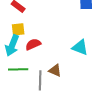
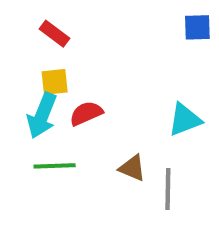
cyan triangle: (80, 47) -> (185, 120), turned -42
gray line: (40, 80) -> (168, 189), moved

